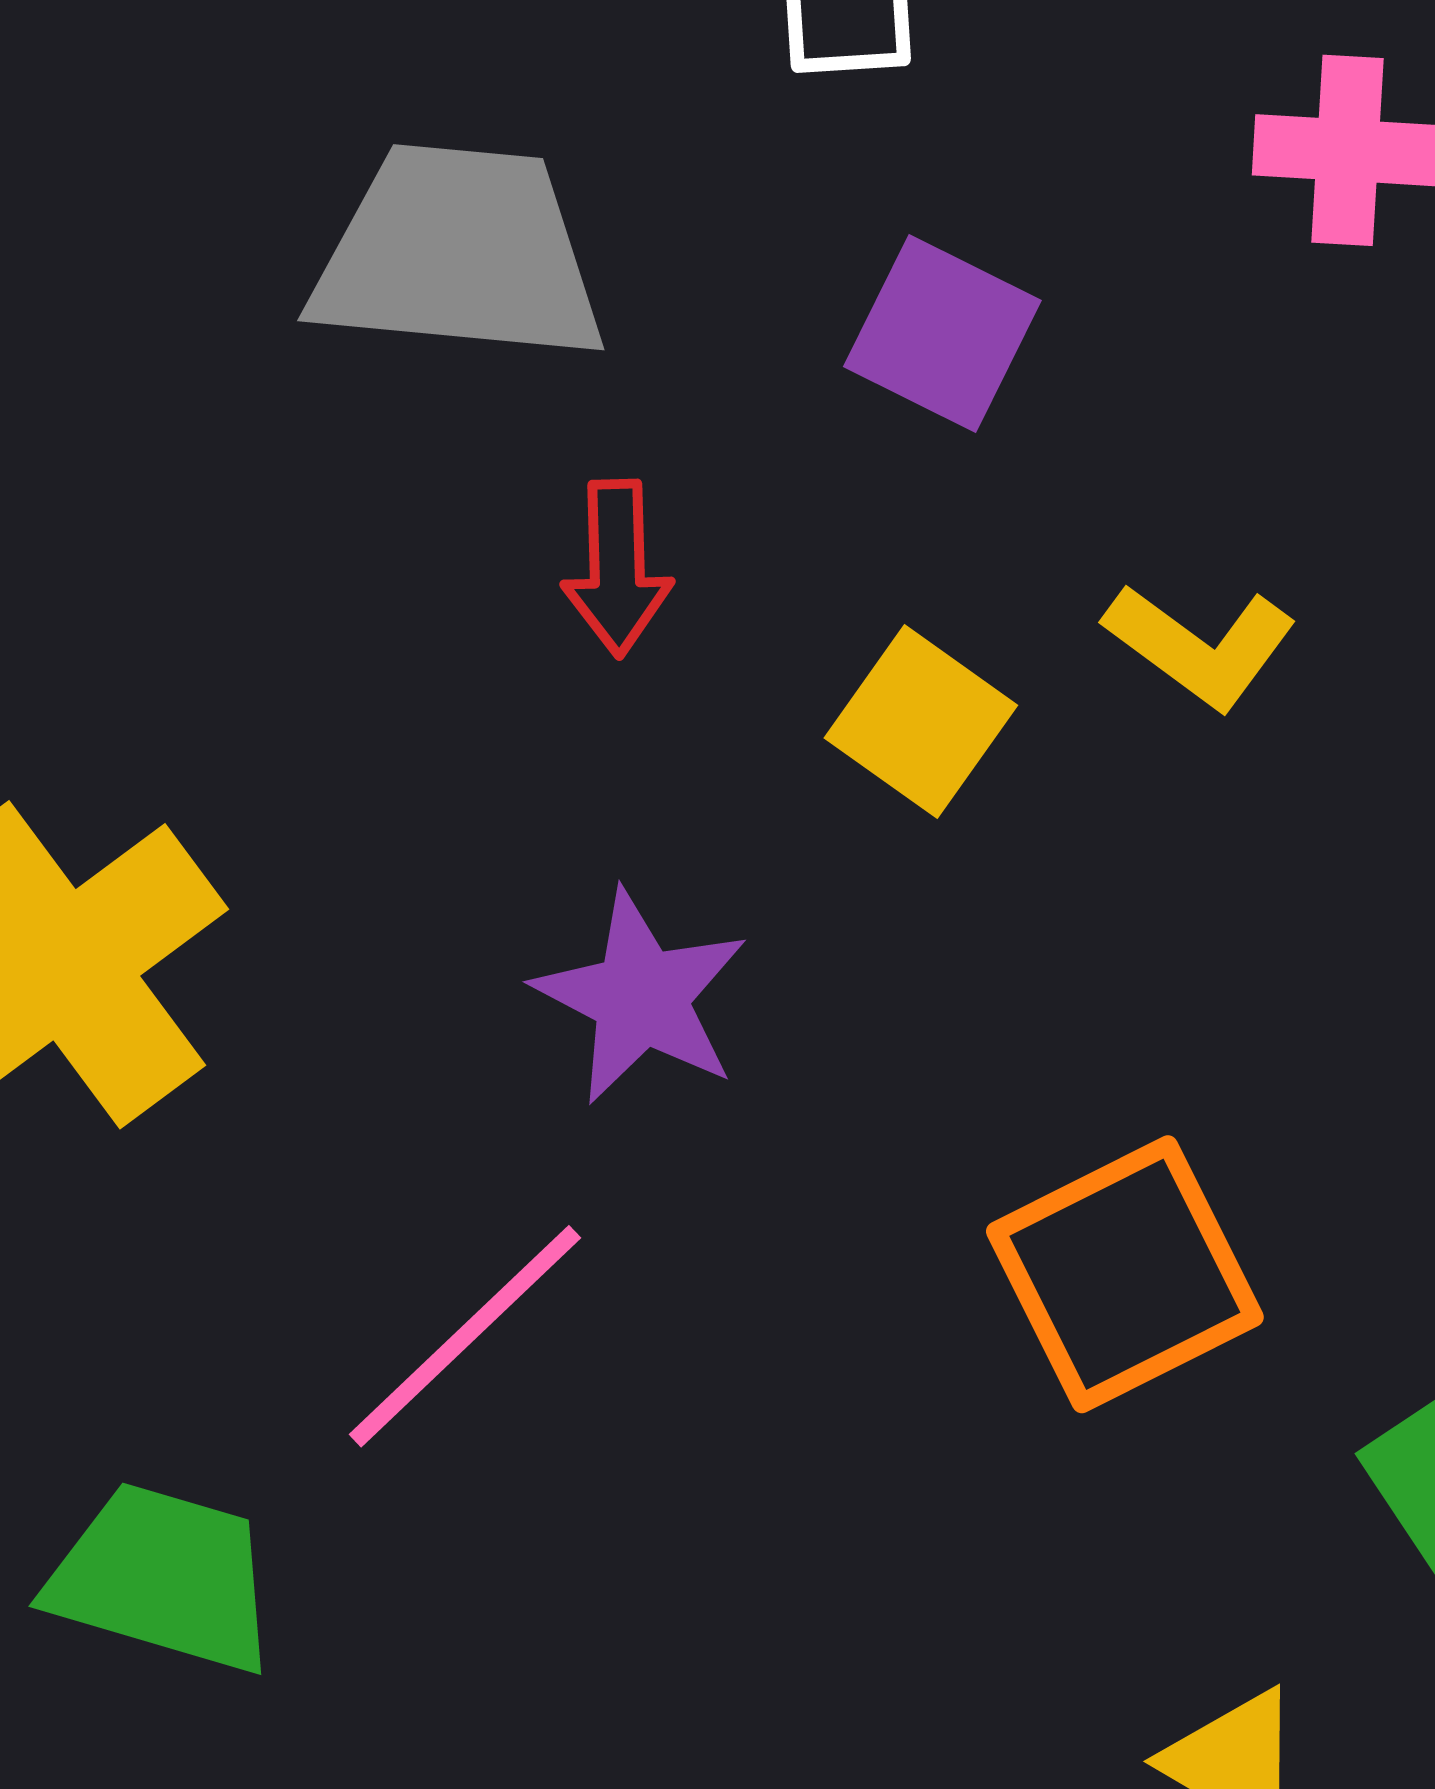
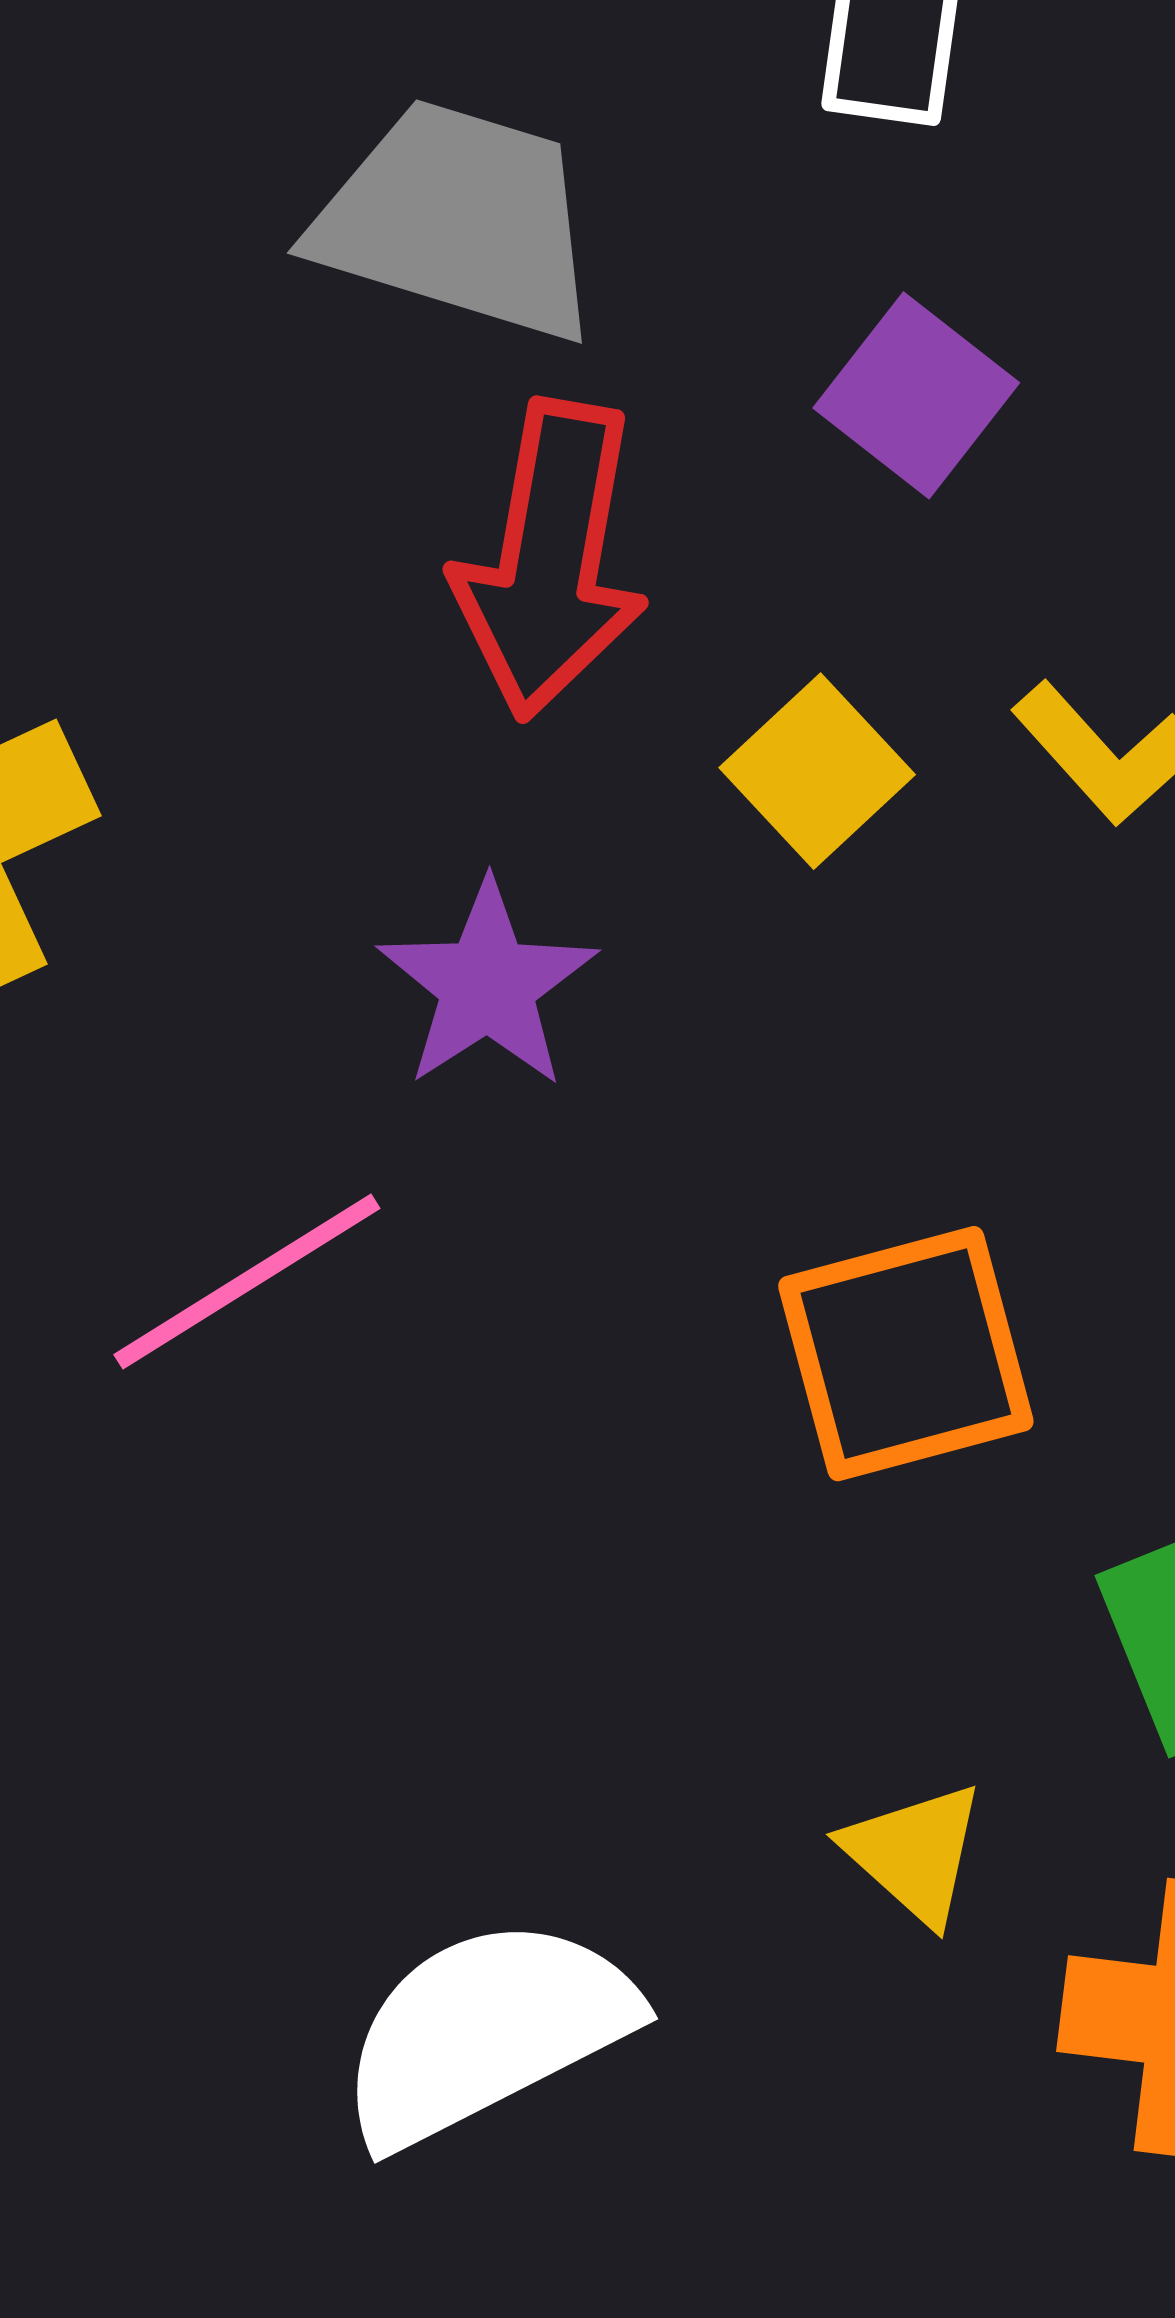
red arrow: (617, 568) -> (550, 560), size x1.8

